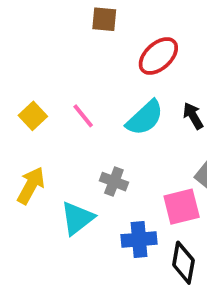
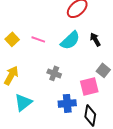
pink line: (83, 116) -> (38, 39), turned -32
cyan triangle: (77, 218) -> (23, 102), moved

